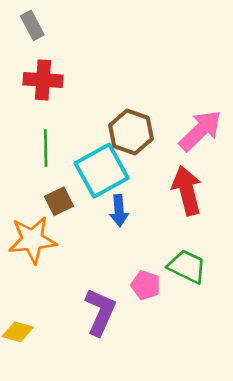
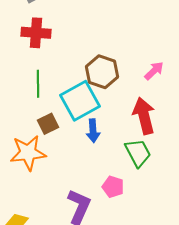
pink arrow: (200, 131) -> (154, 71), size x0.6
green trapezoid: (187, 267) -> (138, 153), moved, turned 36

